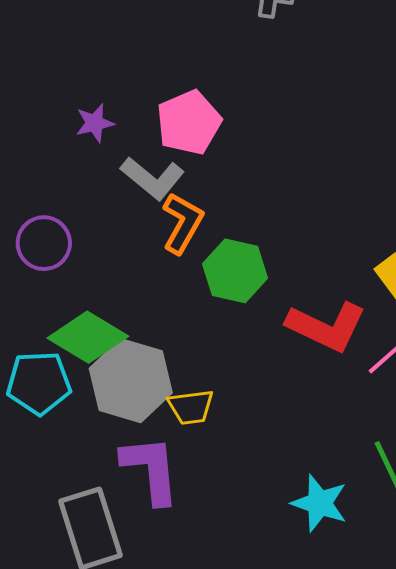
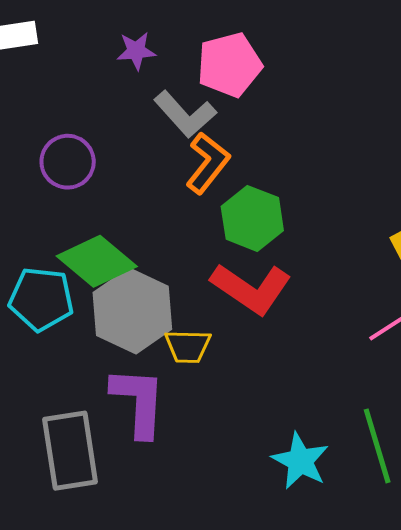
red L-shape: (326, 327) -> (251, 288), moved

